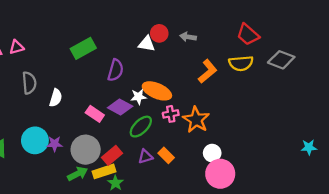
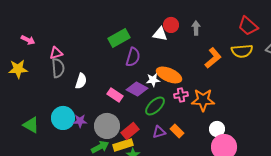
gray arrow: (188, 37) -> (196, 28), turned 80
pink triangle: (17, 47) -> (56, 53), moved
green rectangle: (83, 48) -> (119, 38), moved
orange star: (196, 120) -> (203, 100), turned -30

